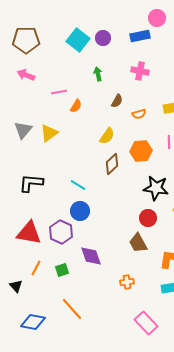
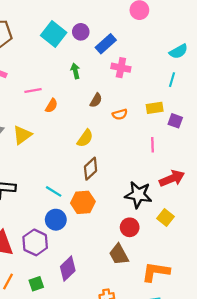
blue rectangle: (140, 36) -> (106, 44), moved, turned -30
orange hexagon: (141, 151) -> (83, 202), moved
purple diamond: (91, 256) -> (68, 269), turned 65

